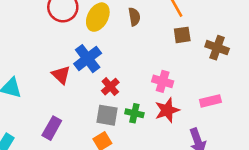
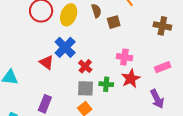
brown square: (182, 35) -> (114, 22), moved

